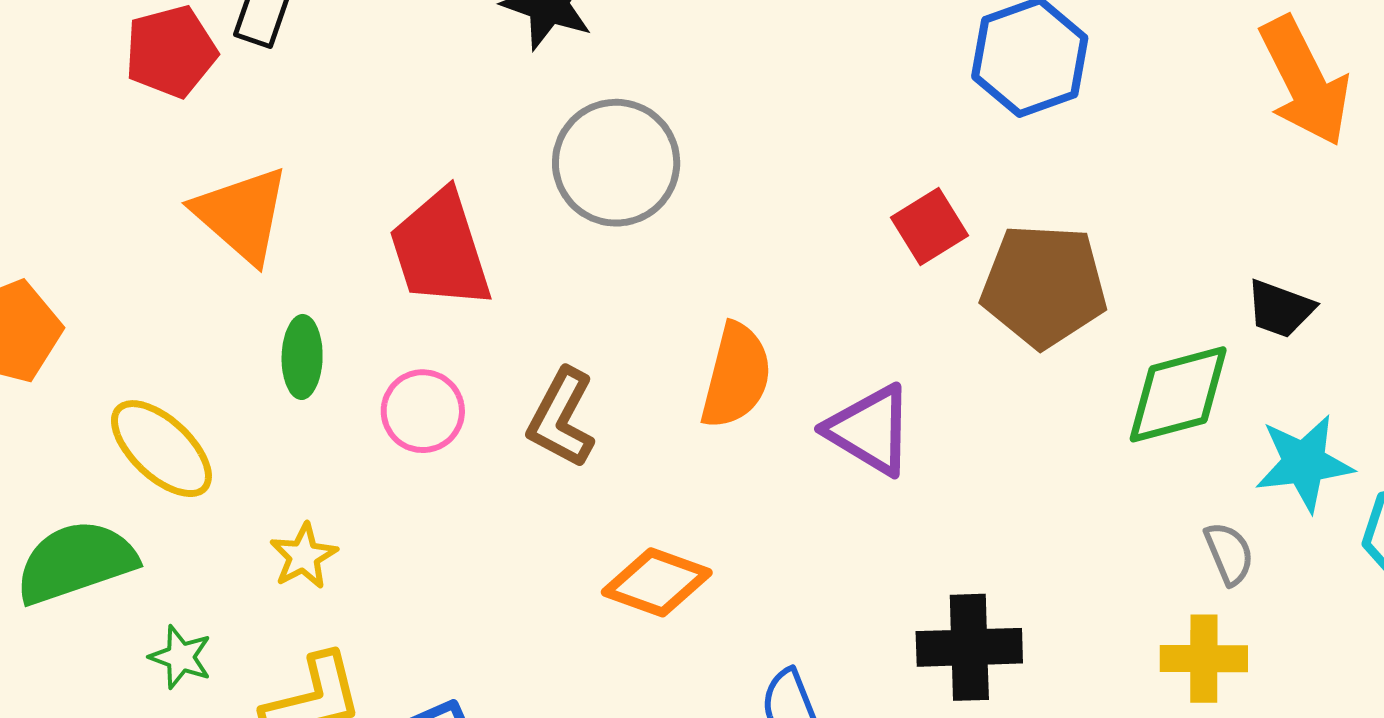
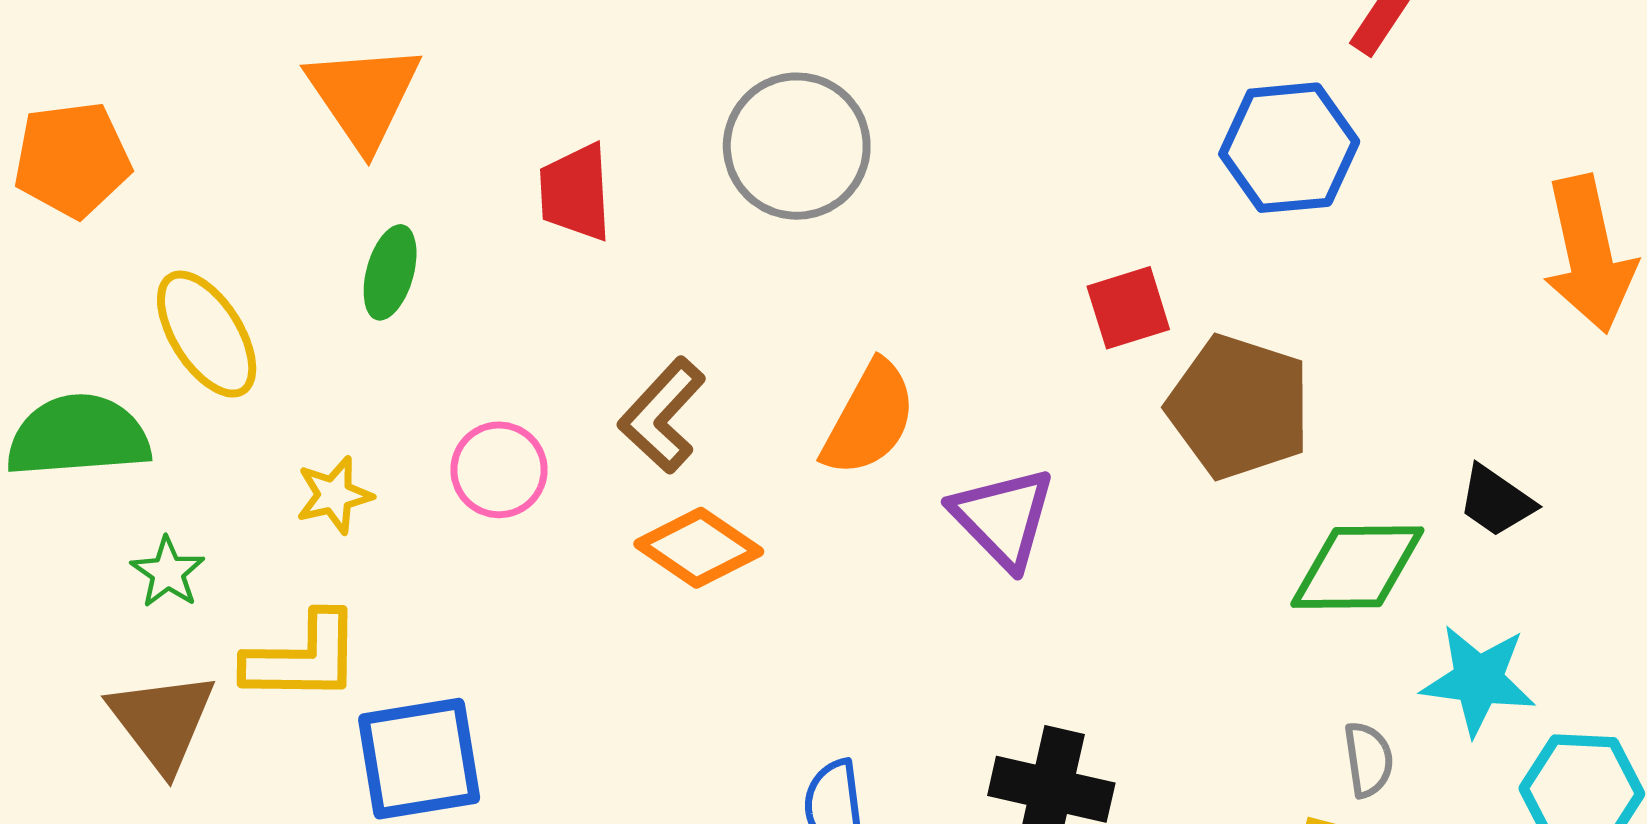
red trapezoid: (440, 250) -> (575, 192), size x0.7
pink circle: (423, 411) -> (499, 470), moved
orange diamond: (657, 582) -> (699, 548), moved

